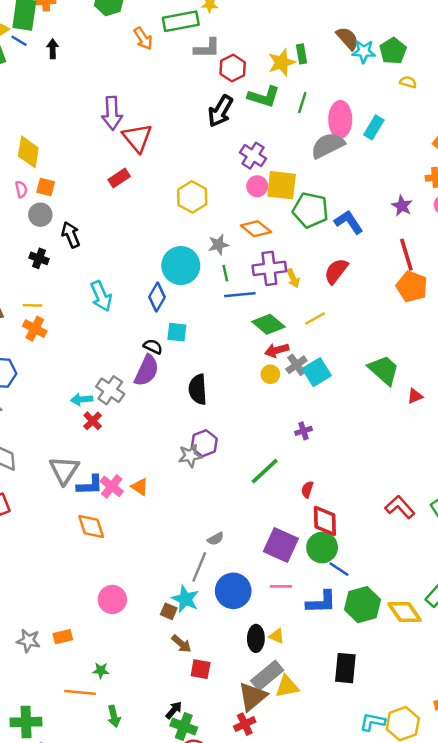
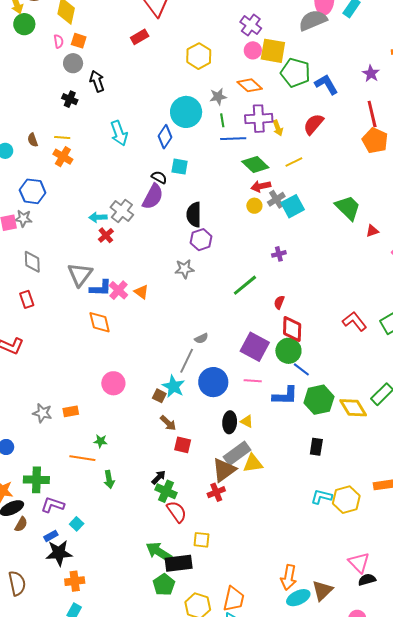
purple hexagon: (204, 443) -> (201, 240), moved
black rectangle: (345, 668) -> (316, 447), moved, size x0.7

